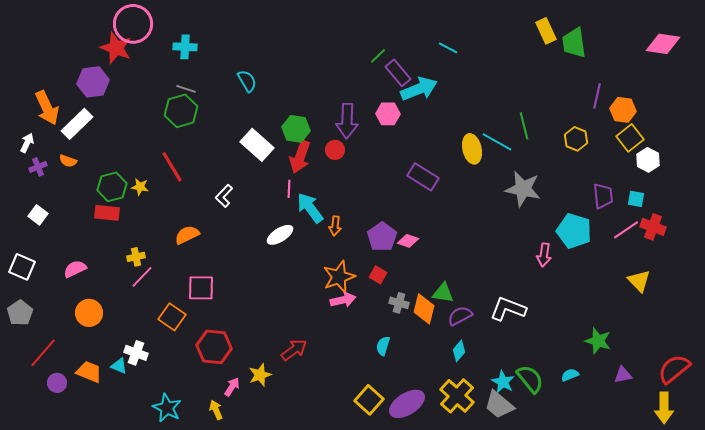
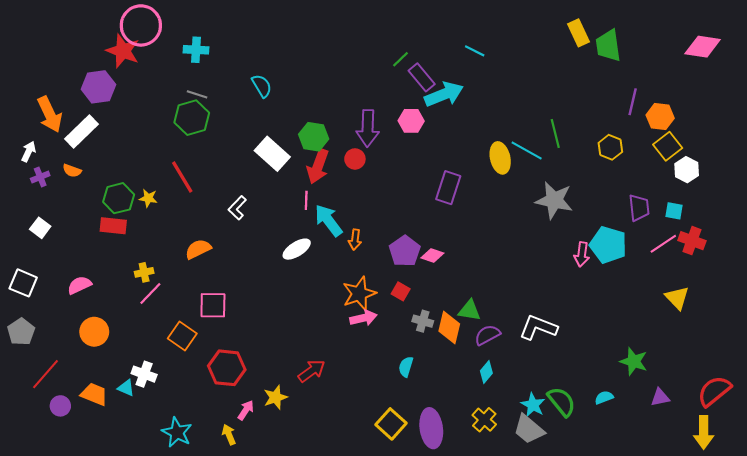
purple rectangle: (423, 177) -> (448, 188), turned 76
pink arrow: (544, 255) -> (582, 254), moved
yellow cross: (457, 396) -> (484, 420), size x0.7
purple ellipse: (407, 404) -> (431, 428), turned -66

